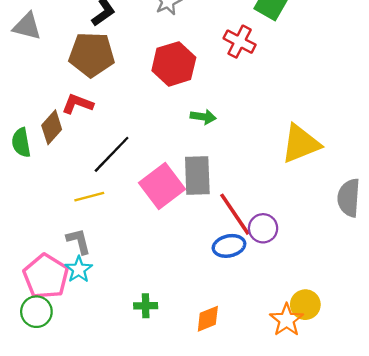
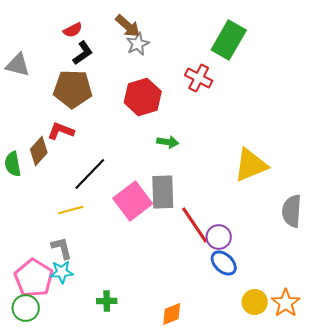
blue ellipse: (229, 246) -> (224, 263), moved, turned 56
cyan star: (79, 269) -> (62, 272), turned 30
green cross: (146, 306) -> (107, 301), moved
orange star: (287, 320) -> (286, 303), moved

